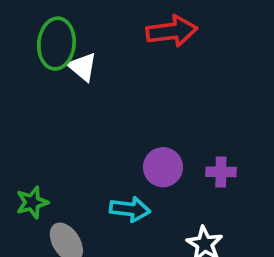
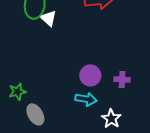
cyan arrow: (130, 209) -> (86, 99), moved

